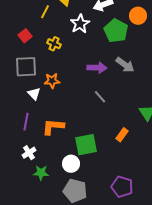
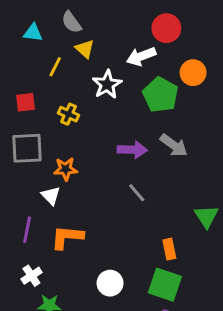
red square: (25, 36) -> (26, 102), turned 32
white triangle: (34, 94) -> (51, 196), moved
orange rectangle: (122, 135) -> (169, 249), turned -48
green square: (86, 145) -> (165, 285), moved, turned 30
white circle: (71, 164) -> (110, 283), moved

